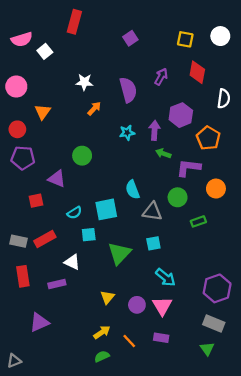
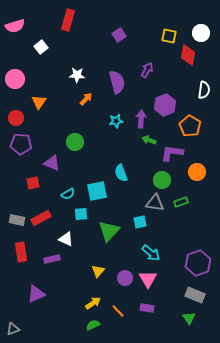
pink semicircle: (22, 39) -> (15, 26), moved
red diamond: (197, 72) -> (188, 55), moved
gray triangle: (152, 212) -> (155, 203), moved

